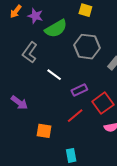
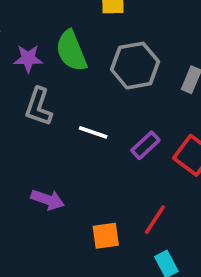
purple star: (35, 16) -> (28, 58), moved
green semicircle: (56, 29) -> (71, 51), turned 115
red line: (75, 116) -> (155, 220), moved

